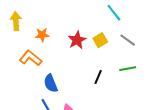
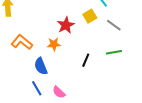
orange star: (42, 35) -> (54, 44), moved
yellow square: (100, 40) -> (90, 16), moved

